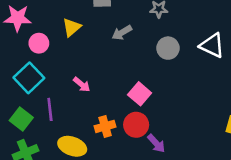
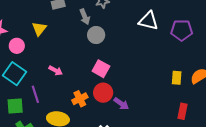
gray arrow: (122, 33) -> (85, 17), moved, turned -70
gray circle: (168, 48) -> (96, 35), moved
green square: (21, 119) -> (15, 106), turned -30

